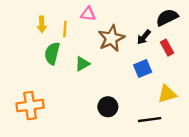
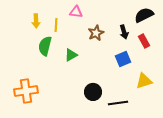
black arrow: (144, 37) -> (124, 32), turned -56
brown star: (111, 38) -> (96, 33), size x0.7
black line: (150, 120) -> (118, 103), moved

